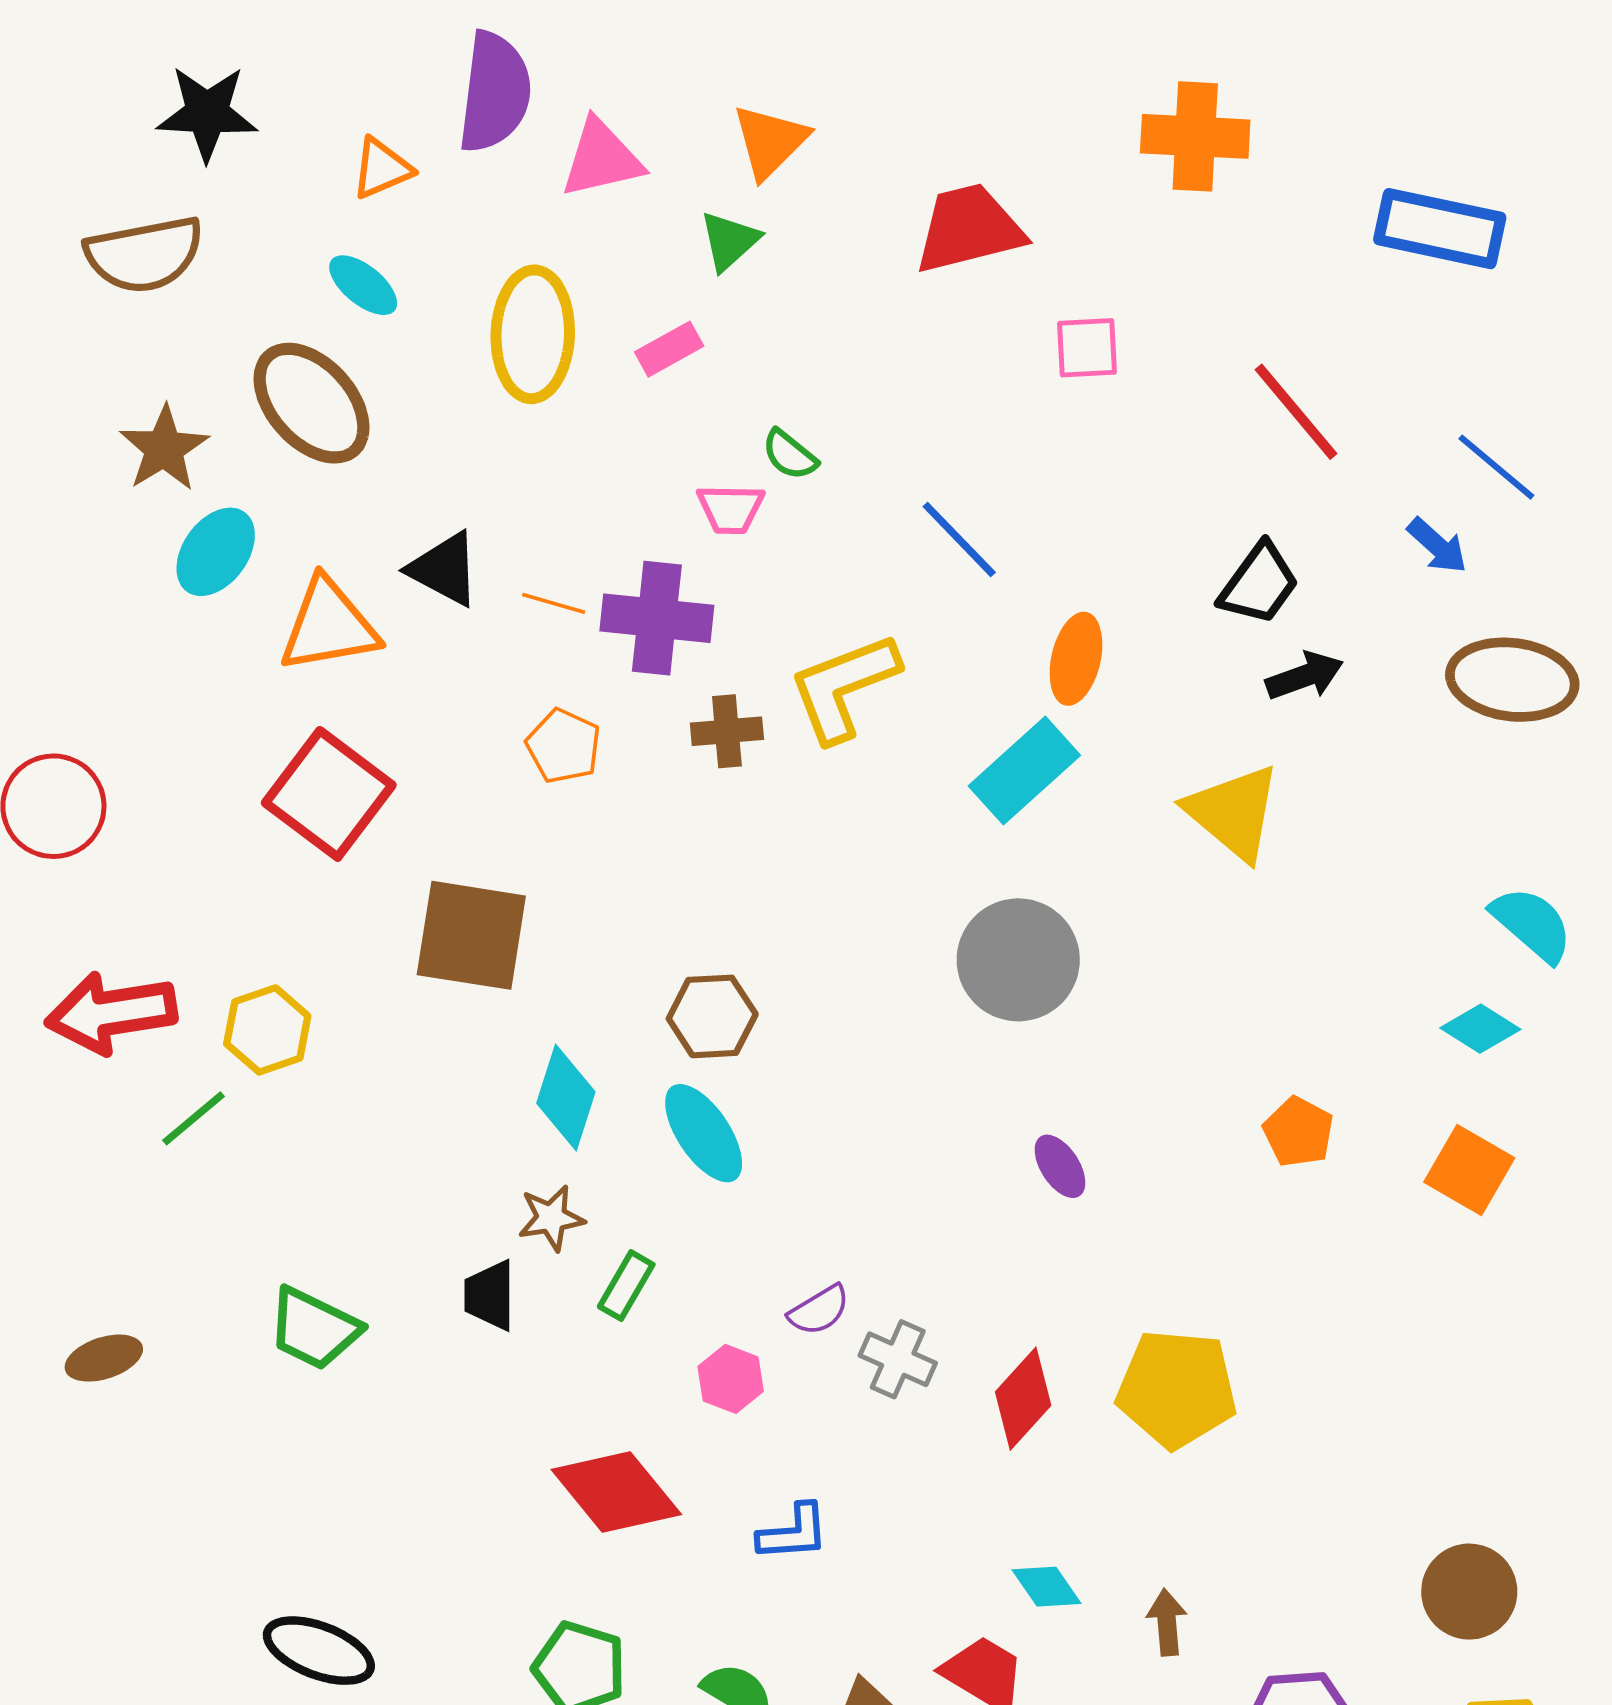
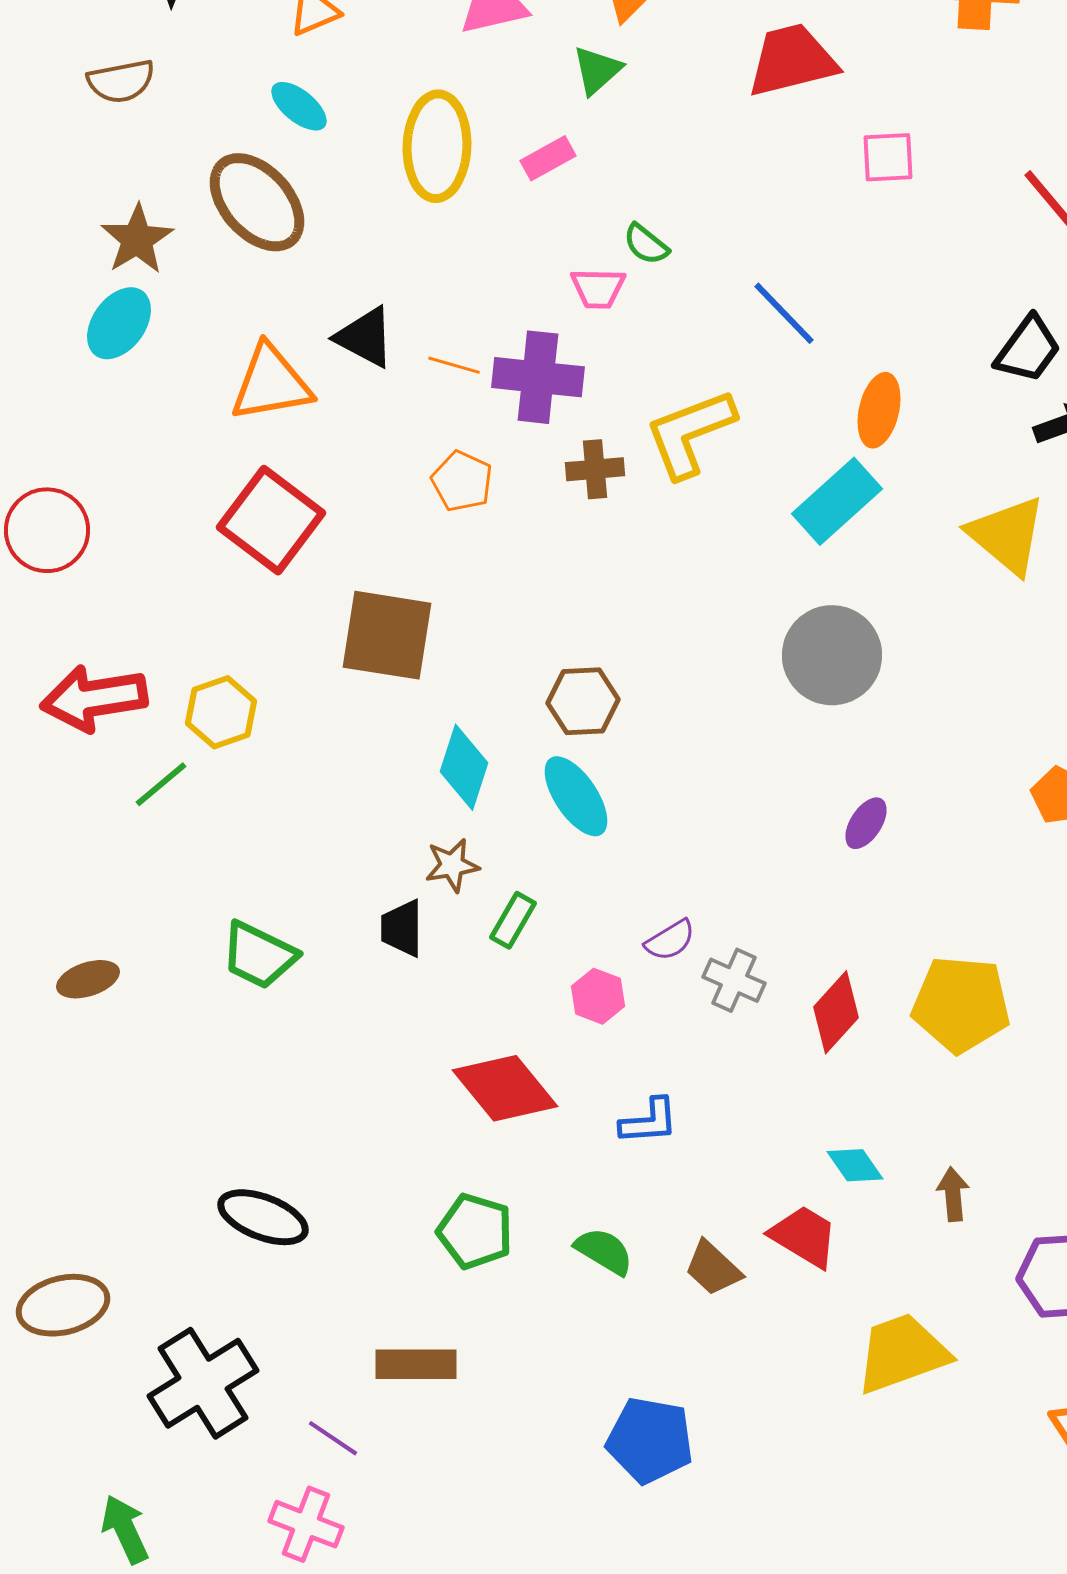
brown semicircle: (144, 254) -> (121, 81), size x0.7
cyan ellipse: (216, 552) -> (119, 323), moved
purple ellipse: (1060, 1166) -> (866, 823), turned 66

